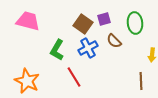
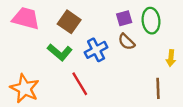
purple square: (104, 19) -> (124, 18), moved
brown square: (83, 24) -> (69, 22), moved
green L-shape: (57, 50) -> (60, 52), turned -80

